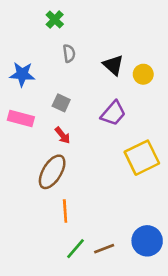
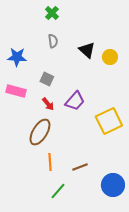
green cross: (55, 20) -> (52, 13), moved
purple trapezoid: (113, 113) -> (75, 101), moved
brown line: (104, 249) -> (80, 167), moved

